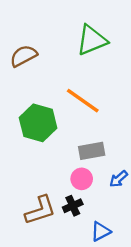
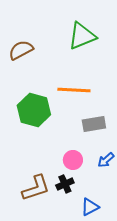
orange line: (83, 101) -> (74, 90), turned -32
gray rectangle: (92, 151) -> (94, 124), moved

